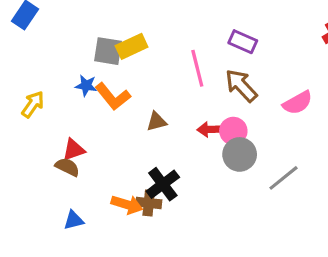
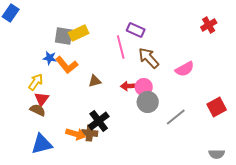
purple rectangle: (243, 42) -> (136, 30), moved
yellow arrow: (33, 104) -> (36, 82), moved
red triangle: (74, 150) -> (42, 99), turned -35
blue triangle: (74, 220) -> (42, 144), size x1.6

